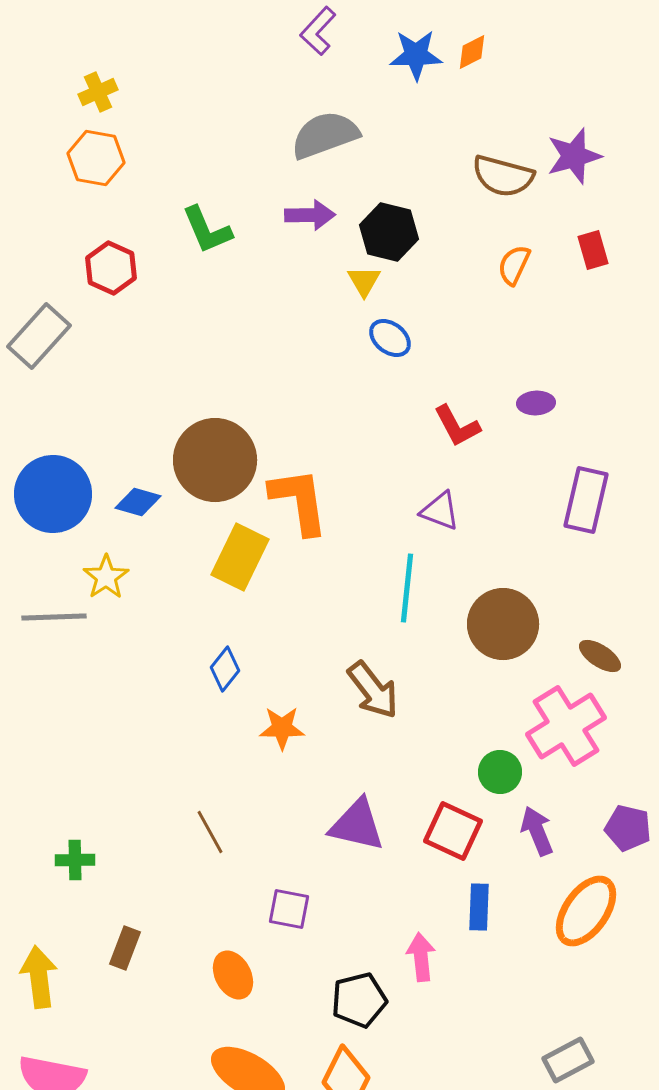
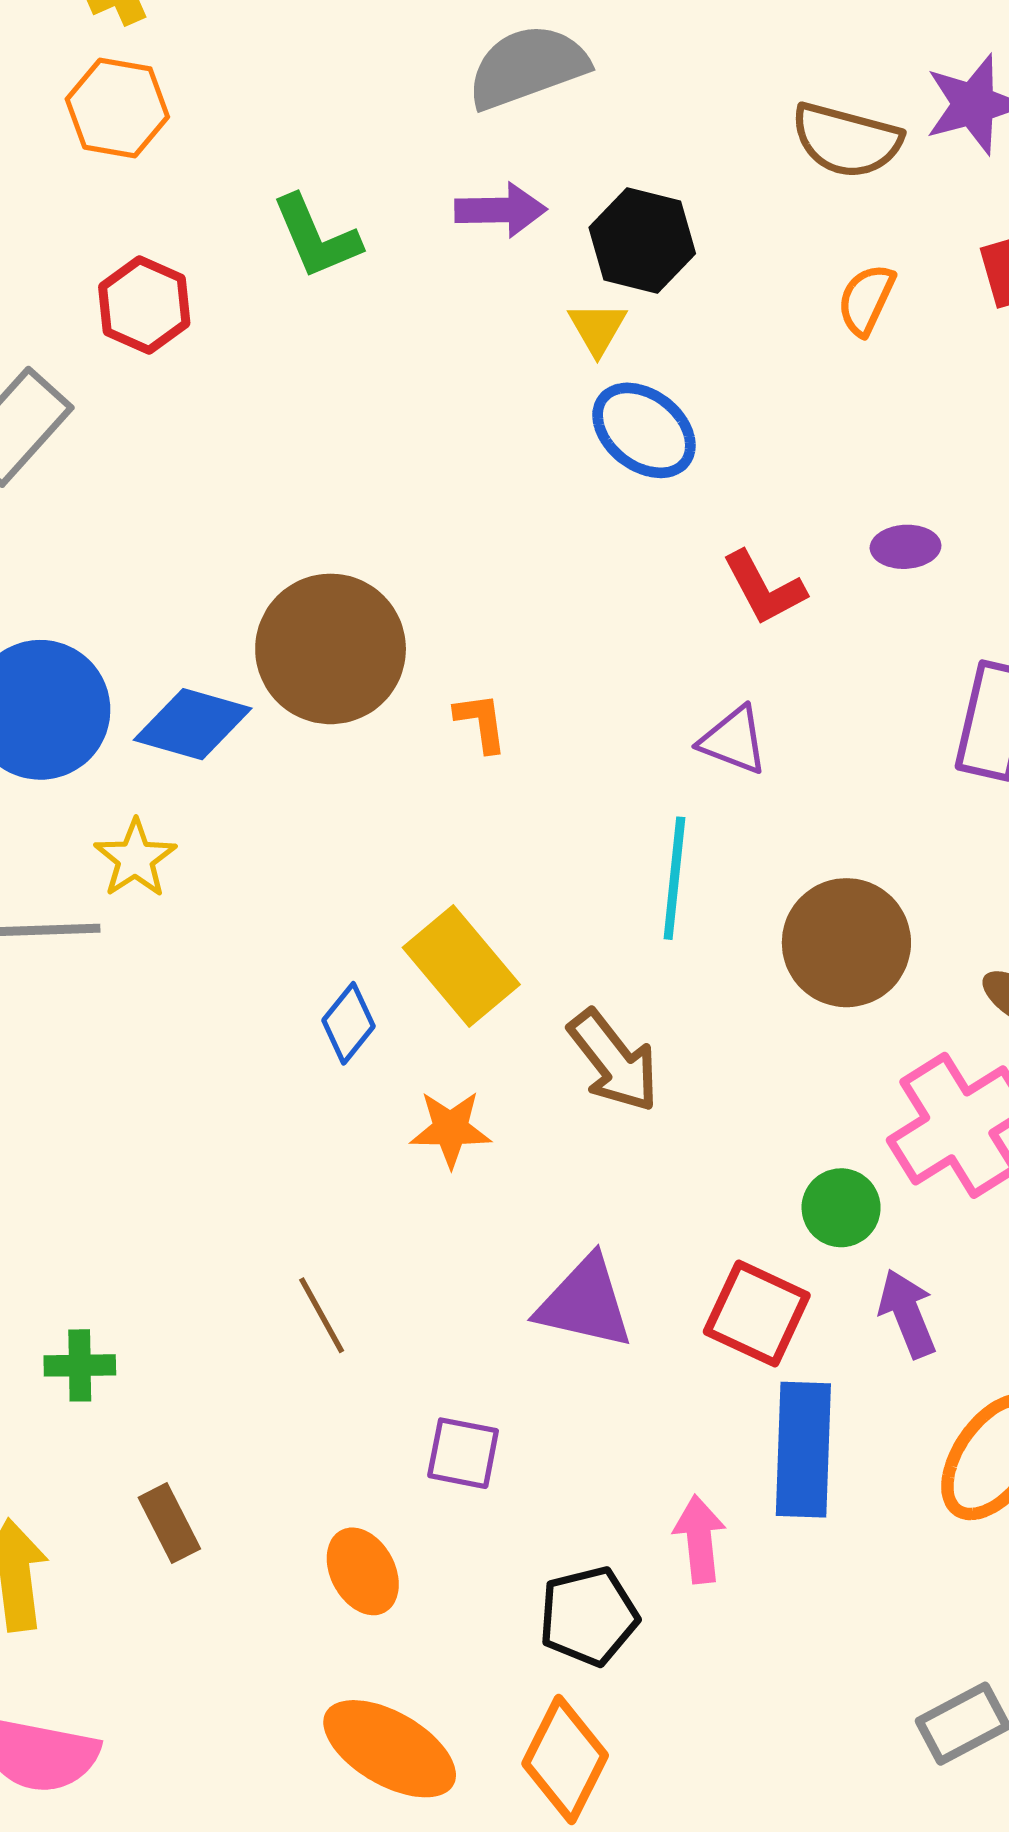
blue ellipse: (390, 338) -> (644, 430), size x1.4
orange L-shape: (299, 501) -> (481, 722), size x0.5
blue diamond: (138, 502) -> (193, 724), size x1.4
yellow rectangle: (240, 557) -> (461, 966), moved, turned -66
blue rectangle: (479, 907) -> (803, 1450), size x1.6
brown rectangle: (125, 948) -> (169, 1523), turned -48

